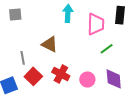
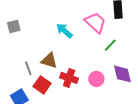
cyan arrow: (68, 13) -> (64, 31), moved, turned -42
pink trapezoid: (96, 24) -> (95, 22), turned -40
brown triangle: (50, 44) -> (49, 60), moved

